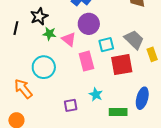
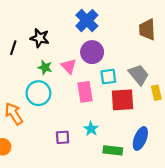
black star: (39, 16) -> (40, 38), turned 30
green star: (49, 34) -> (45, 67), moved

